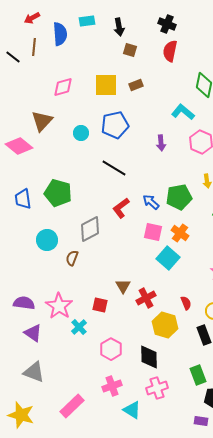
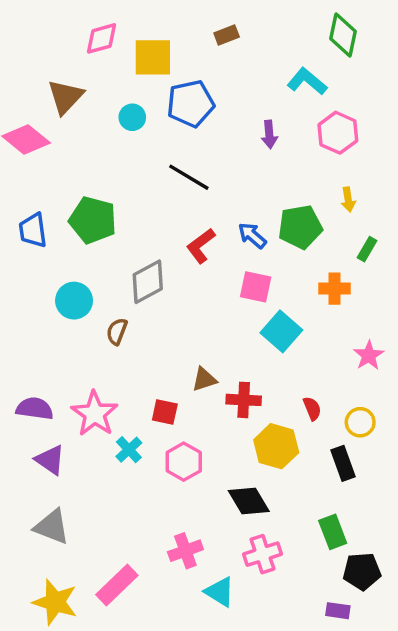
yellow square: (106, 85) -> (153, 57), moved
orange cross: (180, 233) -> (334, 289), moved, turned -36
brown triangle: (123, 286) -> (204, 379), turned 42
red cross: (146, 298) -> (244, 400), turned 30
pink hexagon: (111, 349) -> (184, 462), moved
black diamond: (149, 357) -> (249, 501), turned -30
yellow star: (21, 415) -> (55, 602), moved

